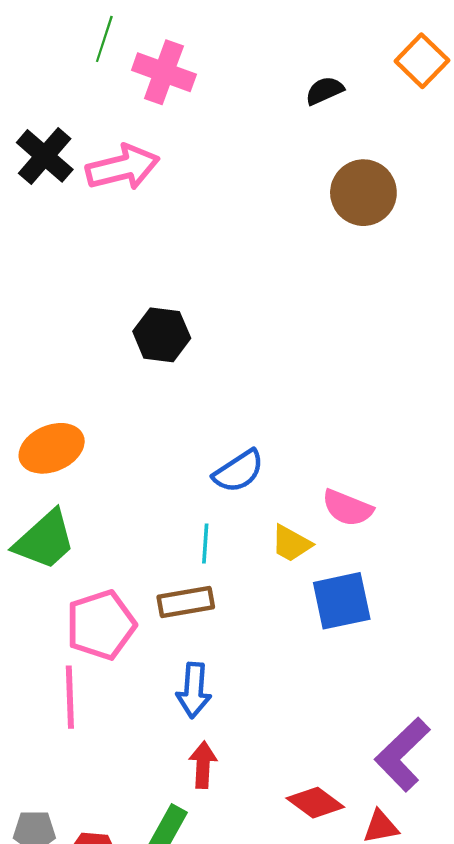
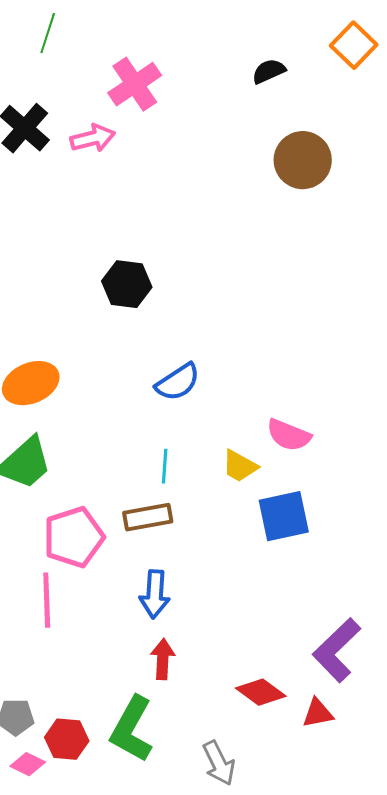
green line: (104, 39) -> (48, 33), moved
pink cross: (164, 72) -> (135, 84), moved, turned 36
pink arrow: (123, 167) -> (93, 138), size x0.7
blue semicircle: (238, 471) -> (178, 382), moved

